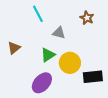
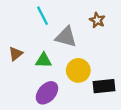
gray triangle: (59, 33) -> (66, 37), size x1.5
green triangle: (48, 55) -> (44, 60), moved, turned 35

